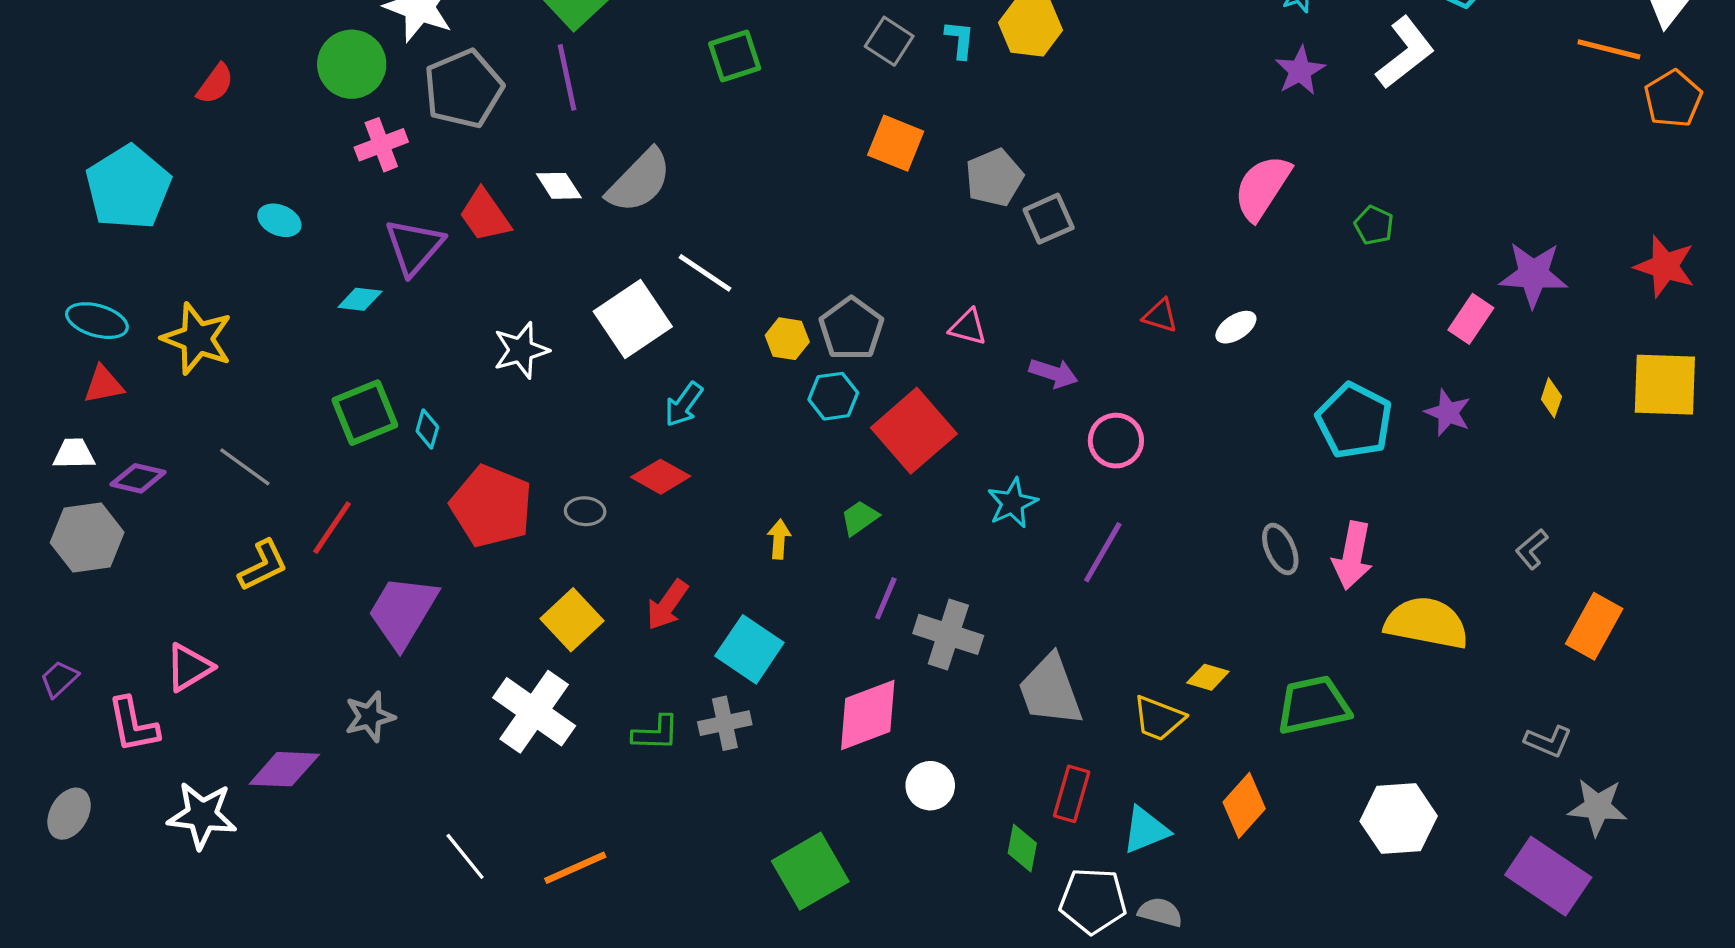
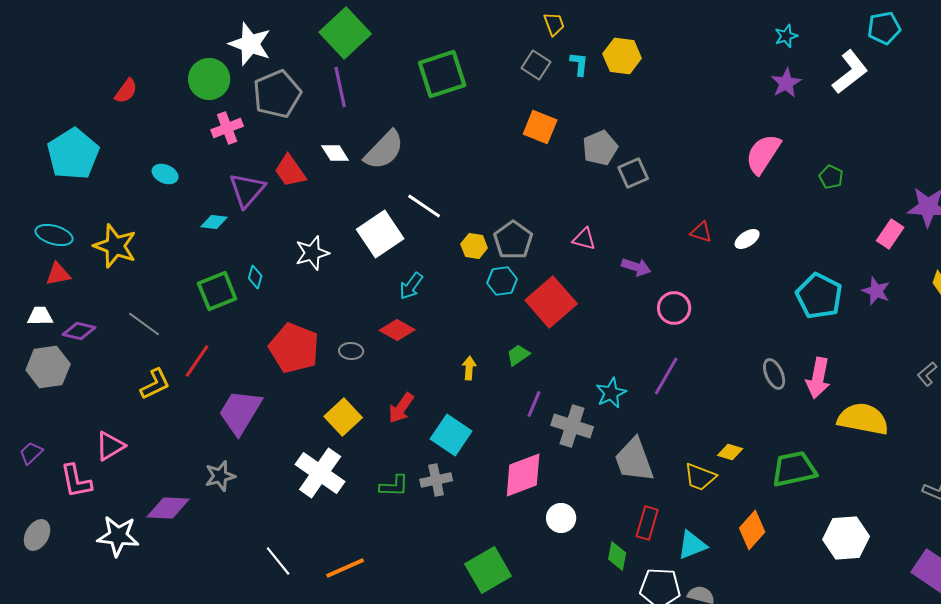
green square: (735, 56) -> (442, 74), size x1.5
cyan diamond: (427, 429) -> (255, 277), moved
cyan star: (1012, 503) -> (611, 393), moved

